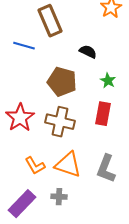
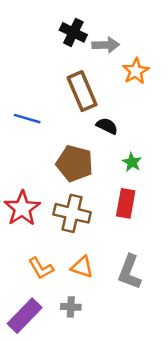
brown rectangle: (50, 21) -> (82, 91), moved
orange triangle: (68, 165) -> (82, 267), size x0.7

